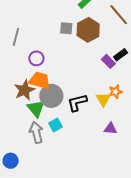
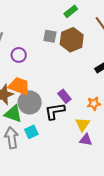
purple circle: (36, 58) -> (19, 55), moved
purple rectangle: (108, 61) -> (64, 96), moved
yellow triangle: (103, 99) -> (82, 124), moved
green triangle: (36, 108) -> (13, 114), turned -36

